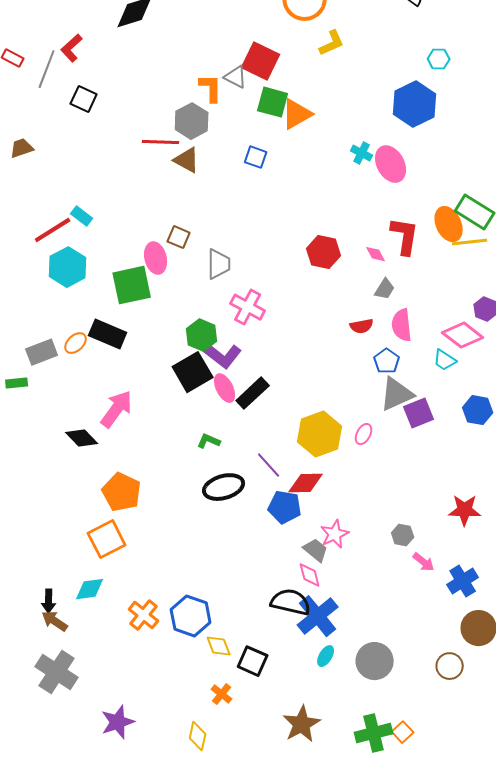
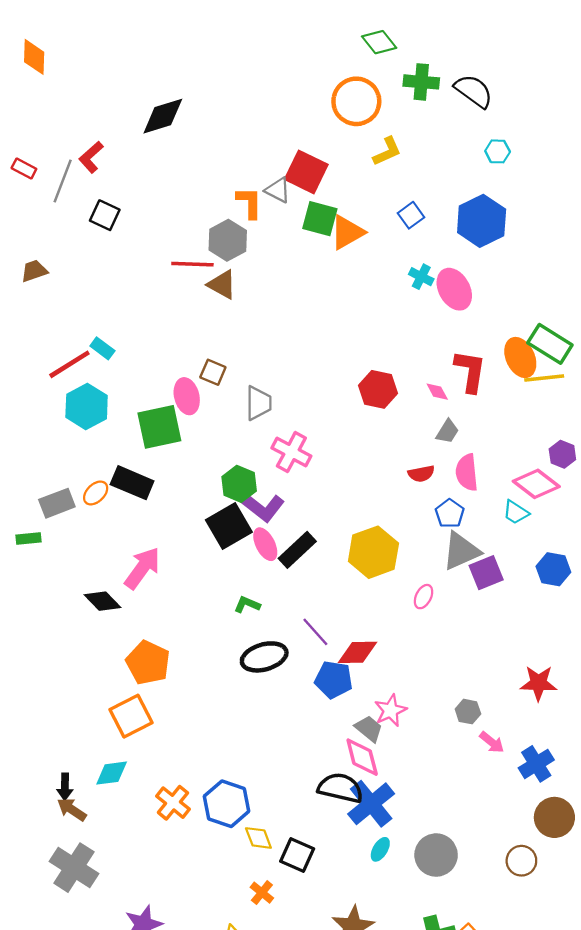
cyan hexagon: (439, 59) -> (498, 151), moved
blue square: (256, 157) -> (411, 215), moved, turned 35
yellow hexagon: (320, 434) -> (373, 552), moved
pink diamond: (310, 575) -> (362, 757), size x1.4

